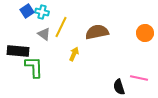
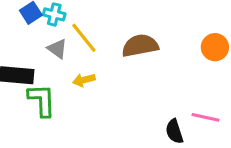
yellow line: (61, 27) -> (84, 38), turned -65
yellow arrow: (74, 54) -> (84, 80), moved, turned -128

